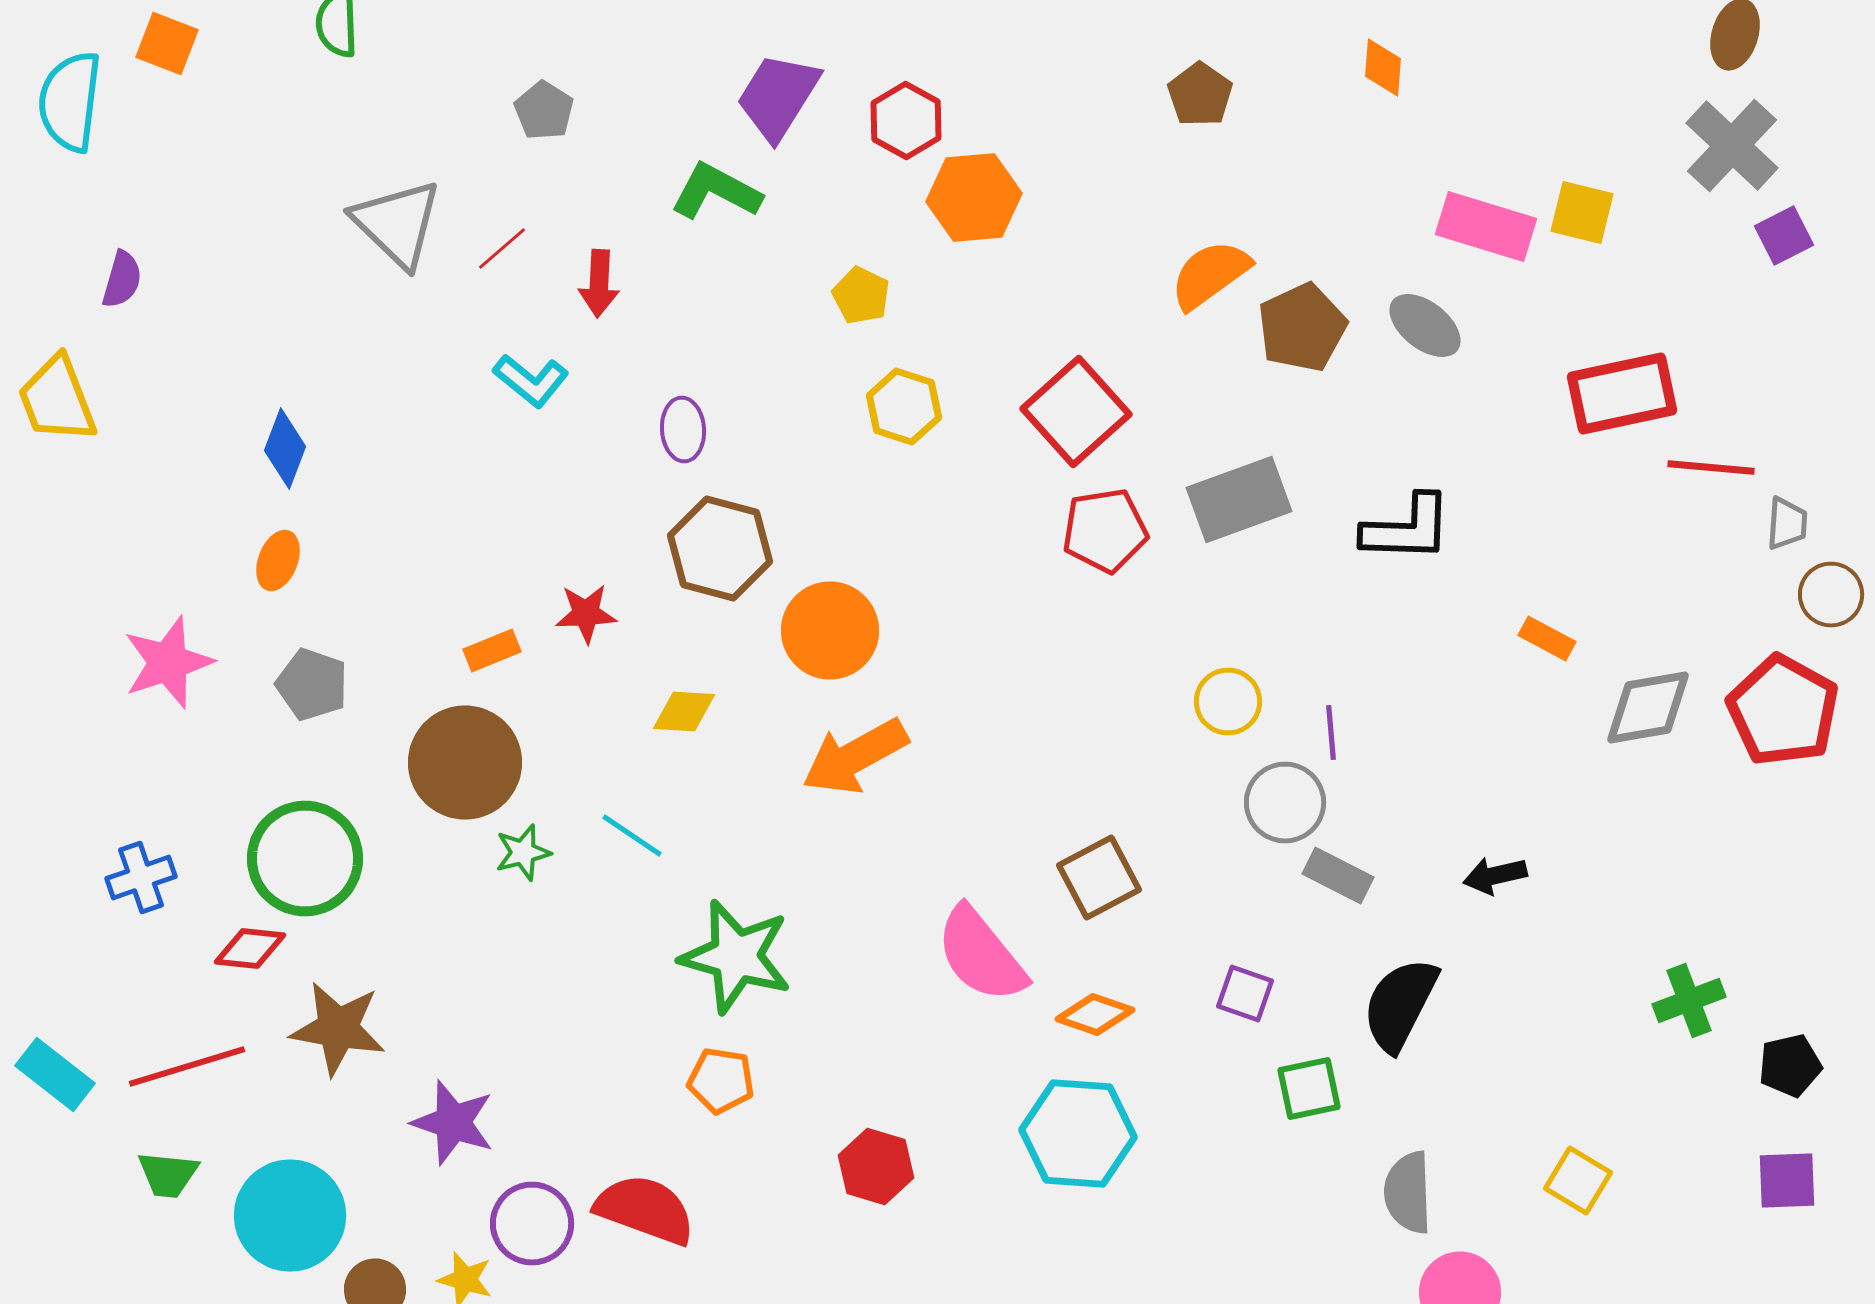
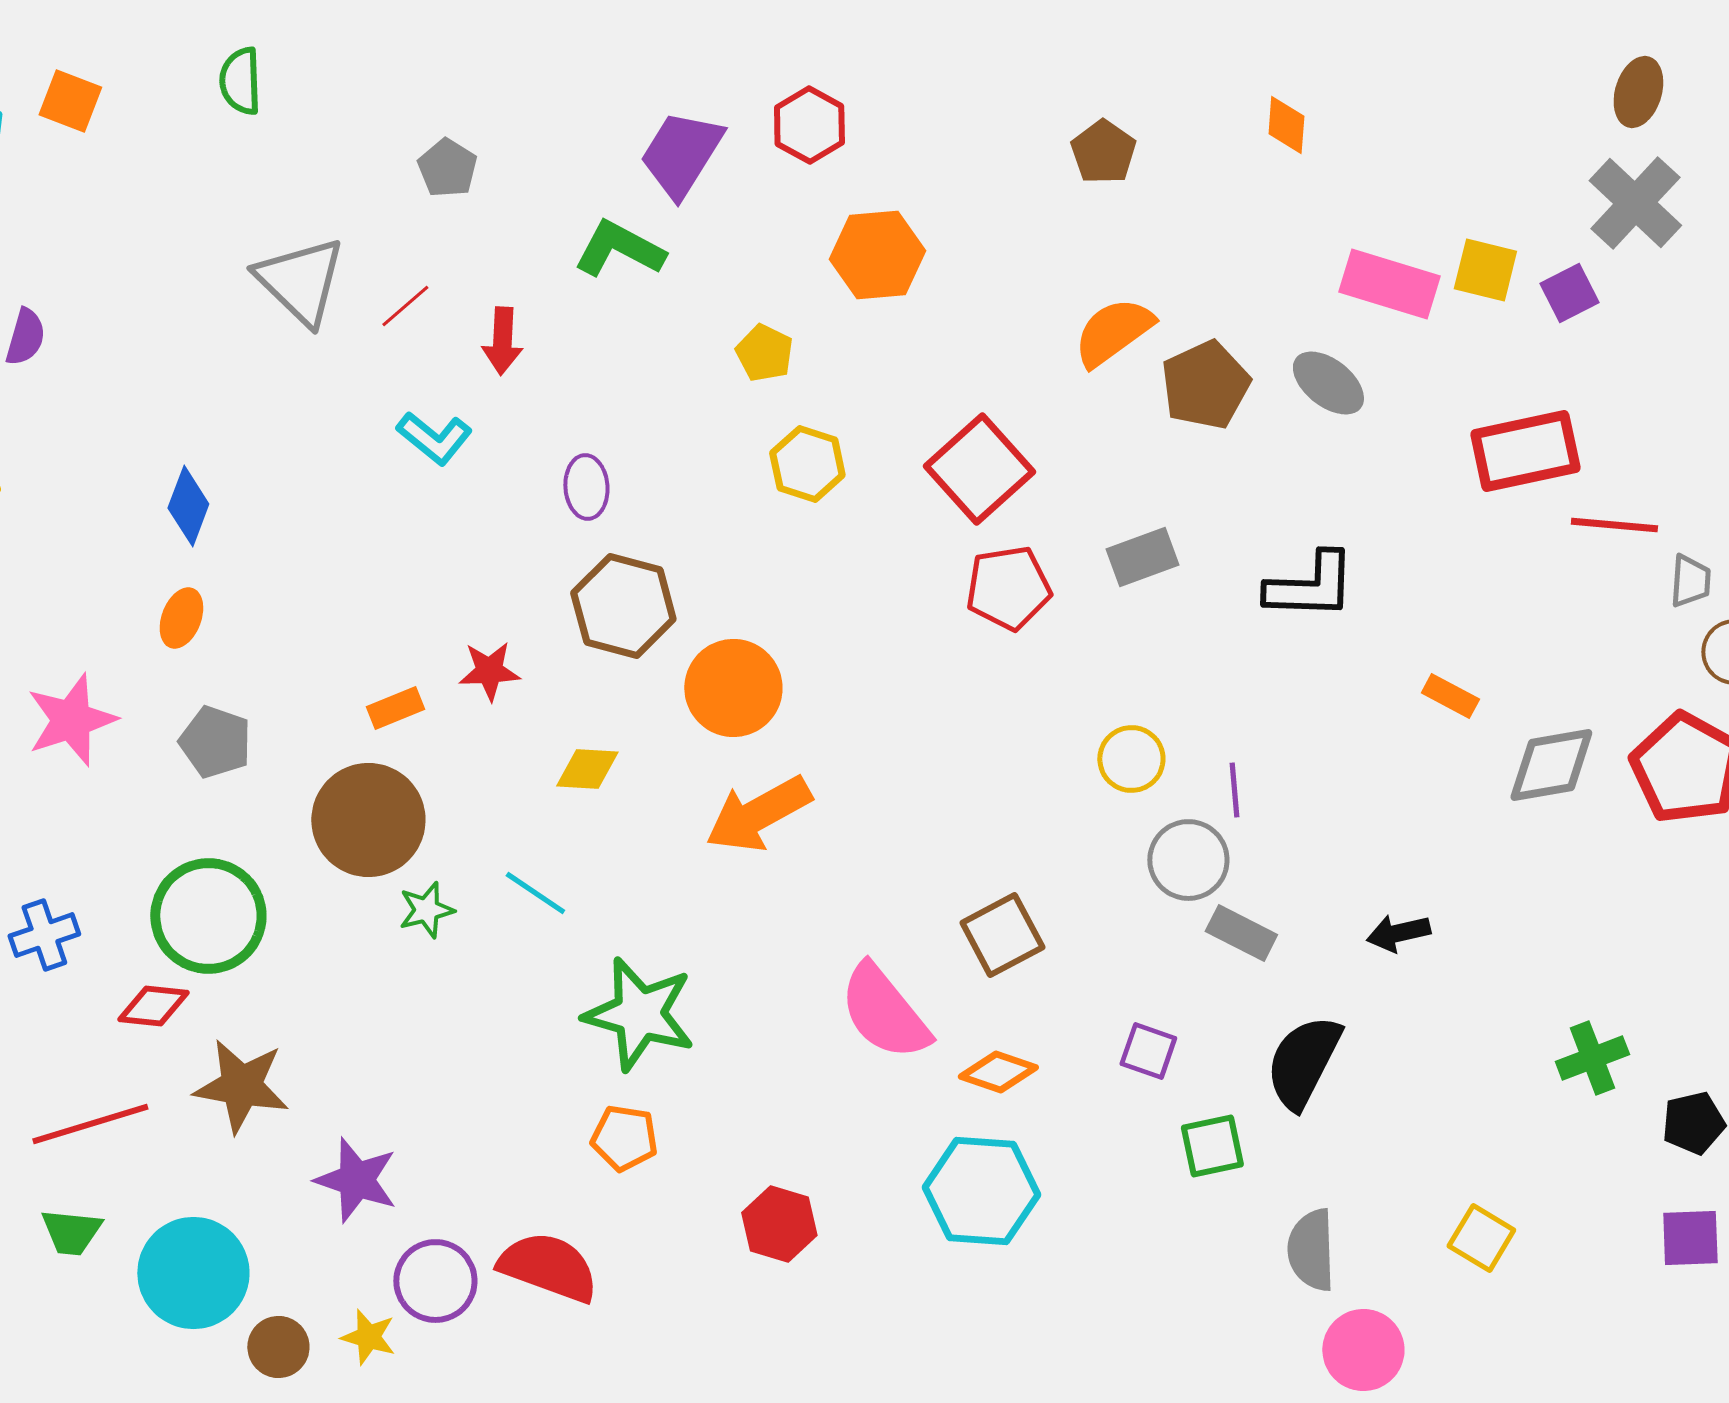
red hexagon: (906, 120) -> (809, 125), moved
purple square: (1784, 236) -> (1569, 293), moved
gray rectangle: (1239, 500) -> (1142, 557), size x0.7

